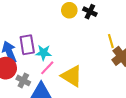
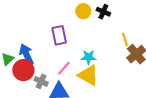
purple rectangle: (27, 45) -> (59, 35), moved
cyan star: (44, 53) -> (89, 57), moved

